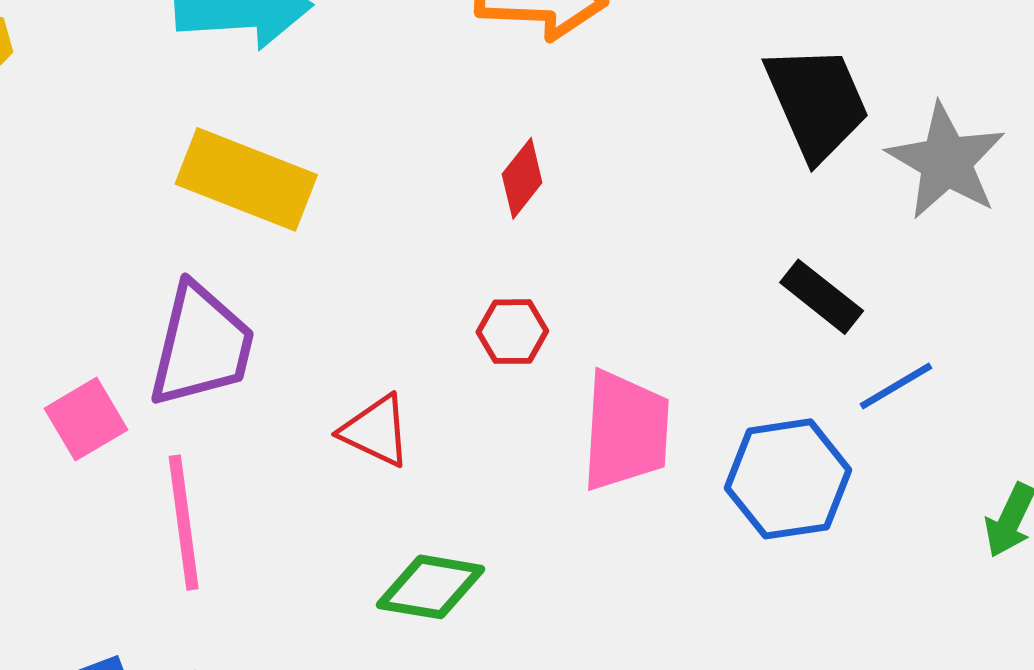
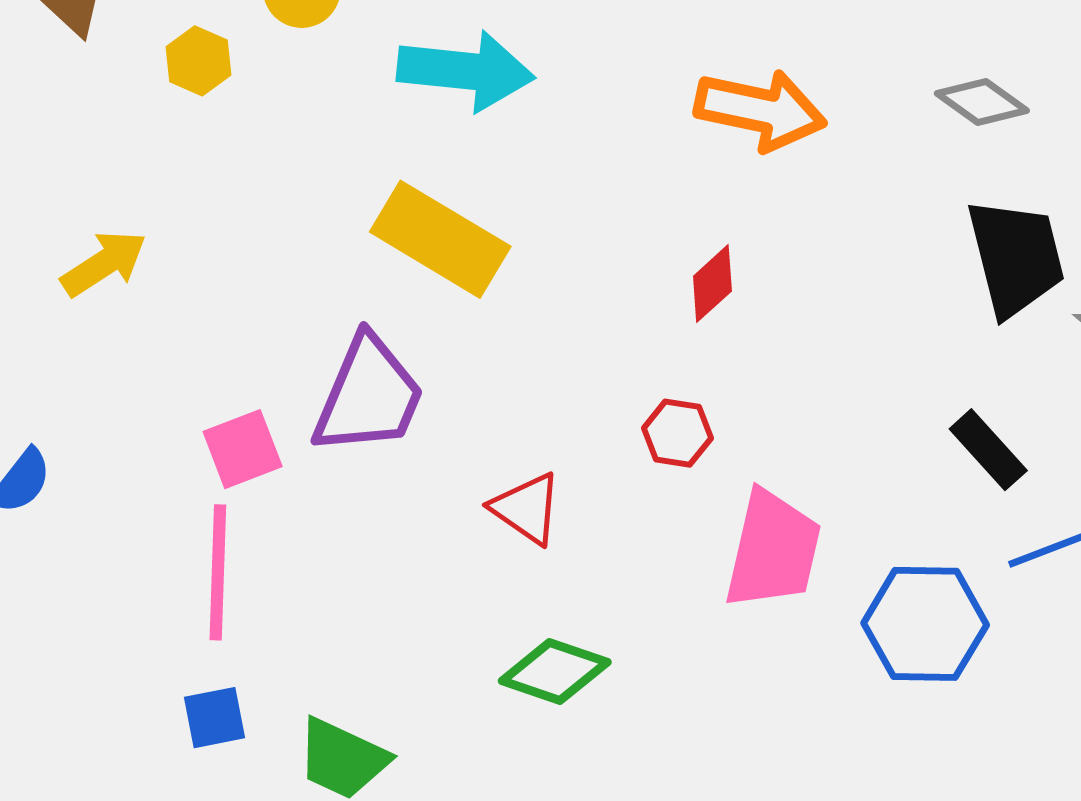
pink line: (184, 523) -> (218, 572), moved

